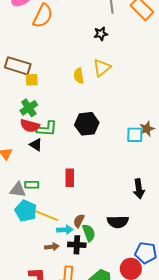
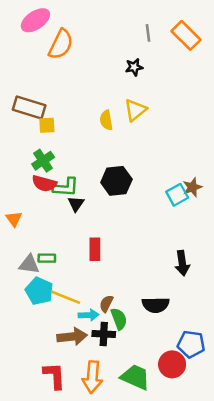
cyan square: (135, 135) -> (177, 195), turned -30
black triangle: (36, 145) -> (76, 204), moved, turned 32
brown arrow: (52, 247) -> (72, 337), size x1.6

